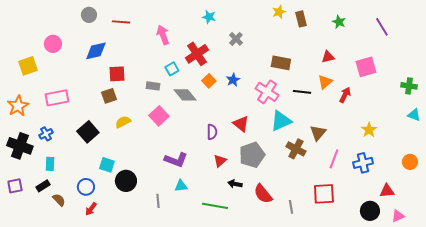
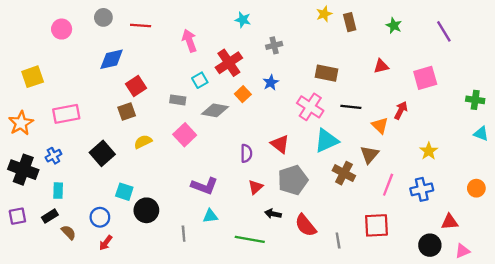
gray cross: (236, 39) -> (274, 45), turned 32
pink circle: (53, 44) -> (62, 29), moved
red square: (117, 74) -> (136, 86), turned -30
blue star: (233, 80) -> (271, 82), moved
orange triangle: (325, 82) -> (380, 125), moved, turned -35
gray diamond: (185, 95) -> (215, 110), turned -40

